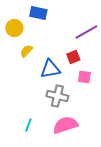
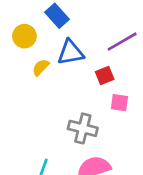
blue rectangle: (38, 13) -> (57, 16), turned 36
blue triangle: (50, 69) -> (71, 52), moved

